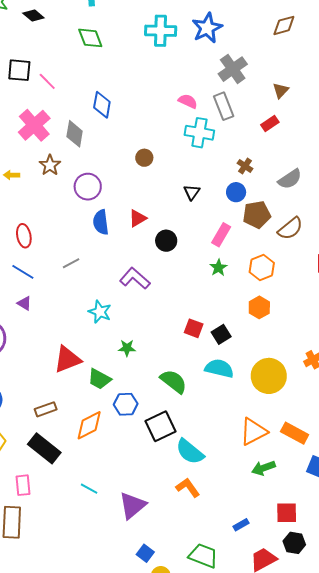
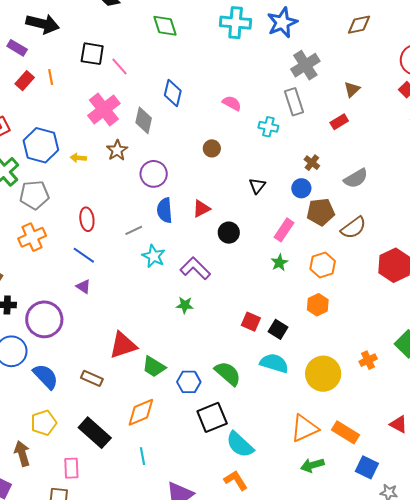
pink semicircle: (188, 101) -> (232, 103), moved
cyan cross: (199, 133) -> (268, 127), size x0.7
gray line: (71, 263) -> (134, 230), moved
cyan star: (100, 312) -> (154, 256), moved
black square: (221, 334) -> (278, 329), turned -30
green star: (127, 348) -> (185, 305), moved
blue hexagon: (126, 404) -> (189, 382), moved
brown rectangle: (46, 409) -> (92, 378), moved, turned 40
cyan line: (89, 489) -> (142, 456), moved, turned 48

